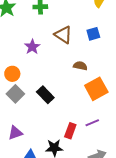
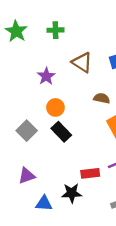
orange circle: (12, 74) -> (55, 107), moved
red rectangle: (70, 131) -> (90, 173), turned 63

